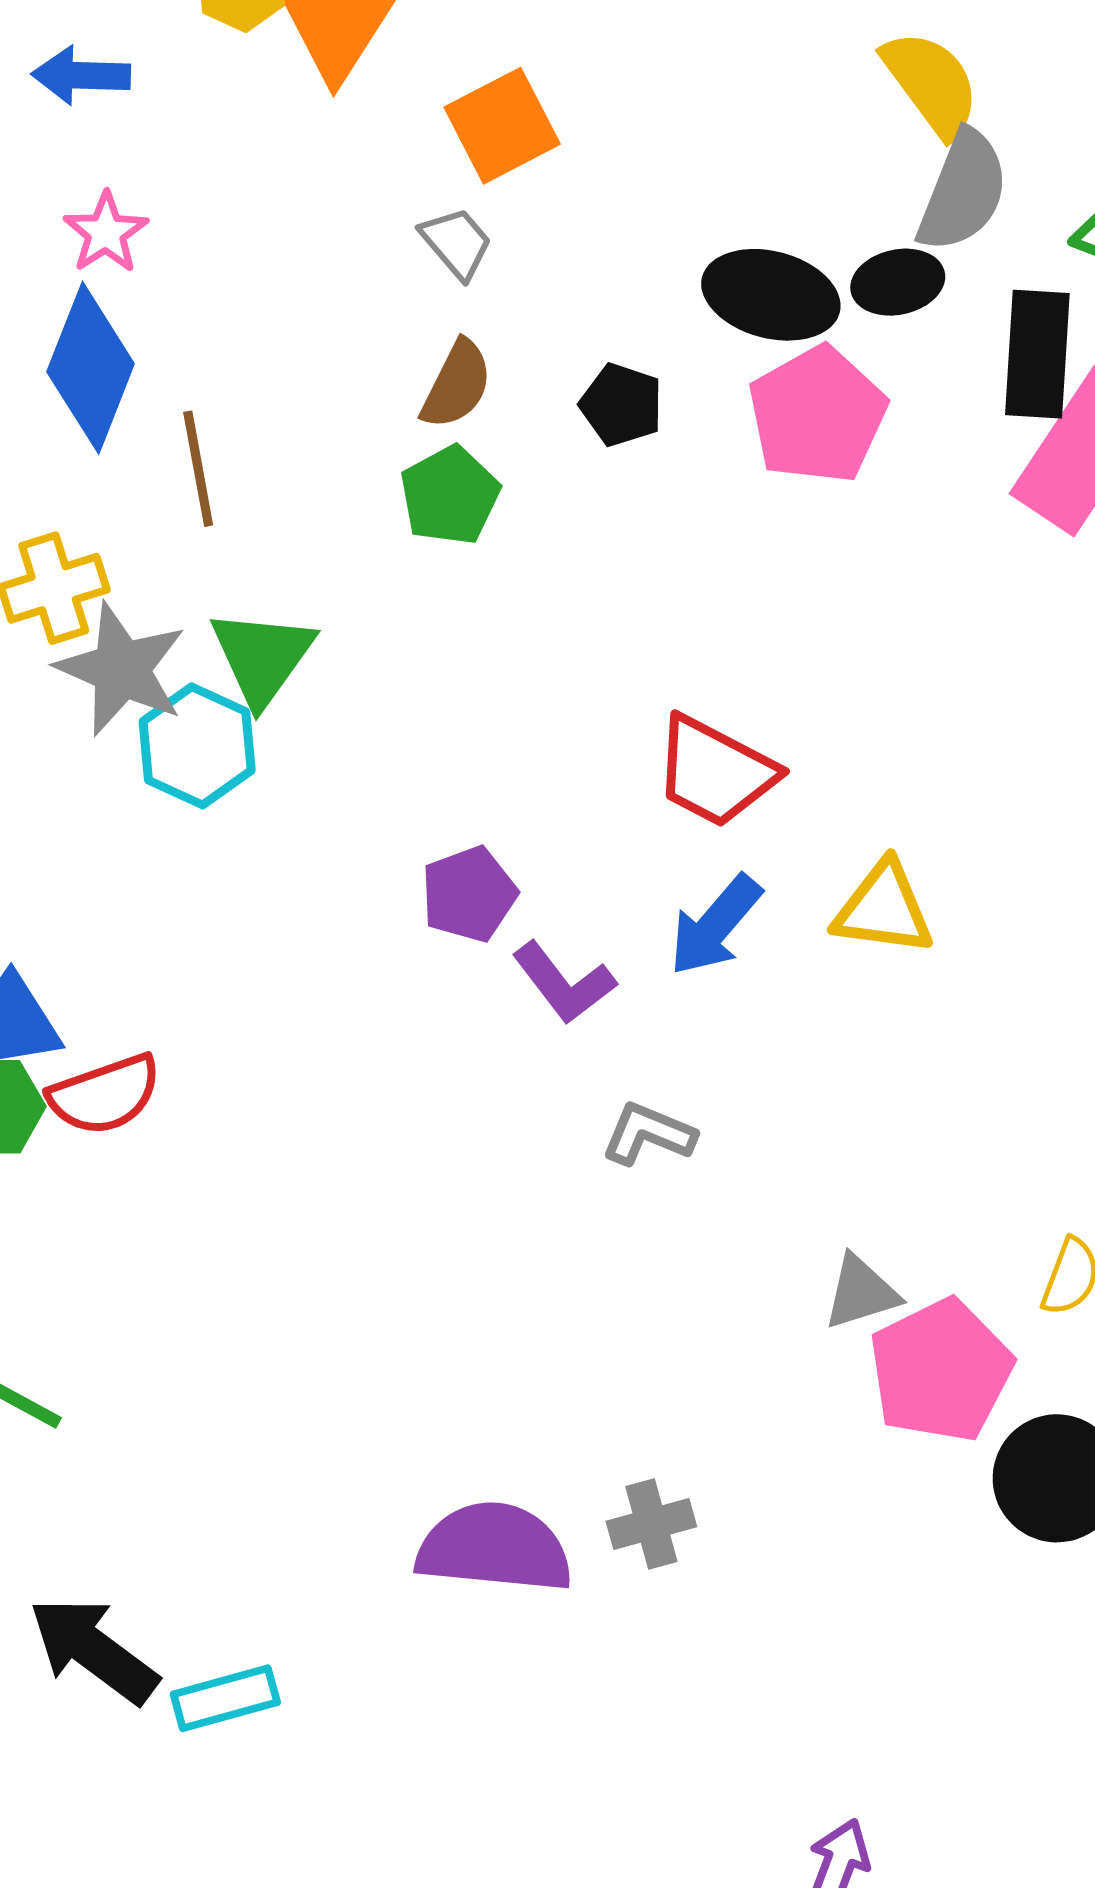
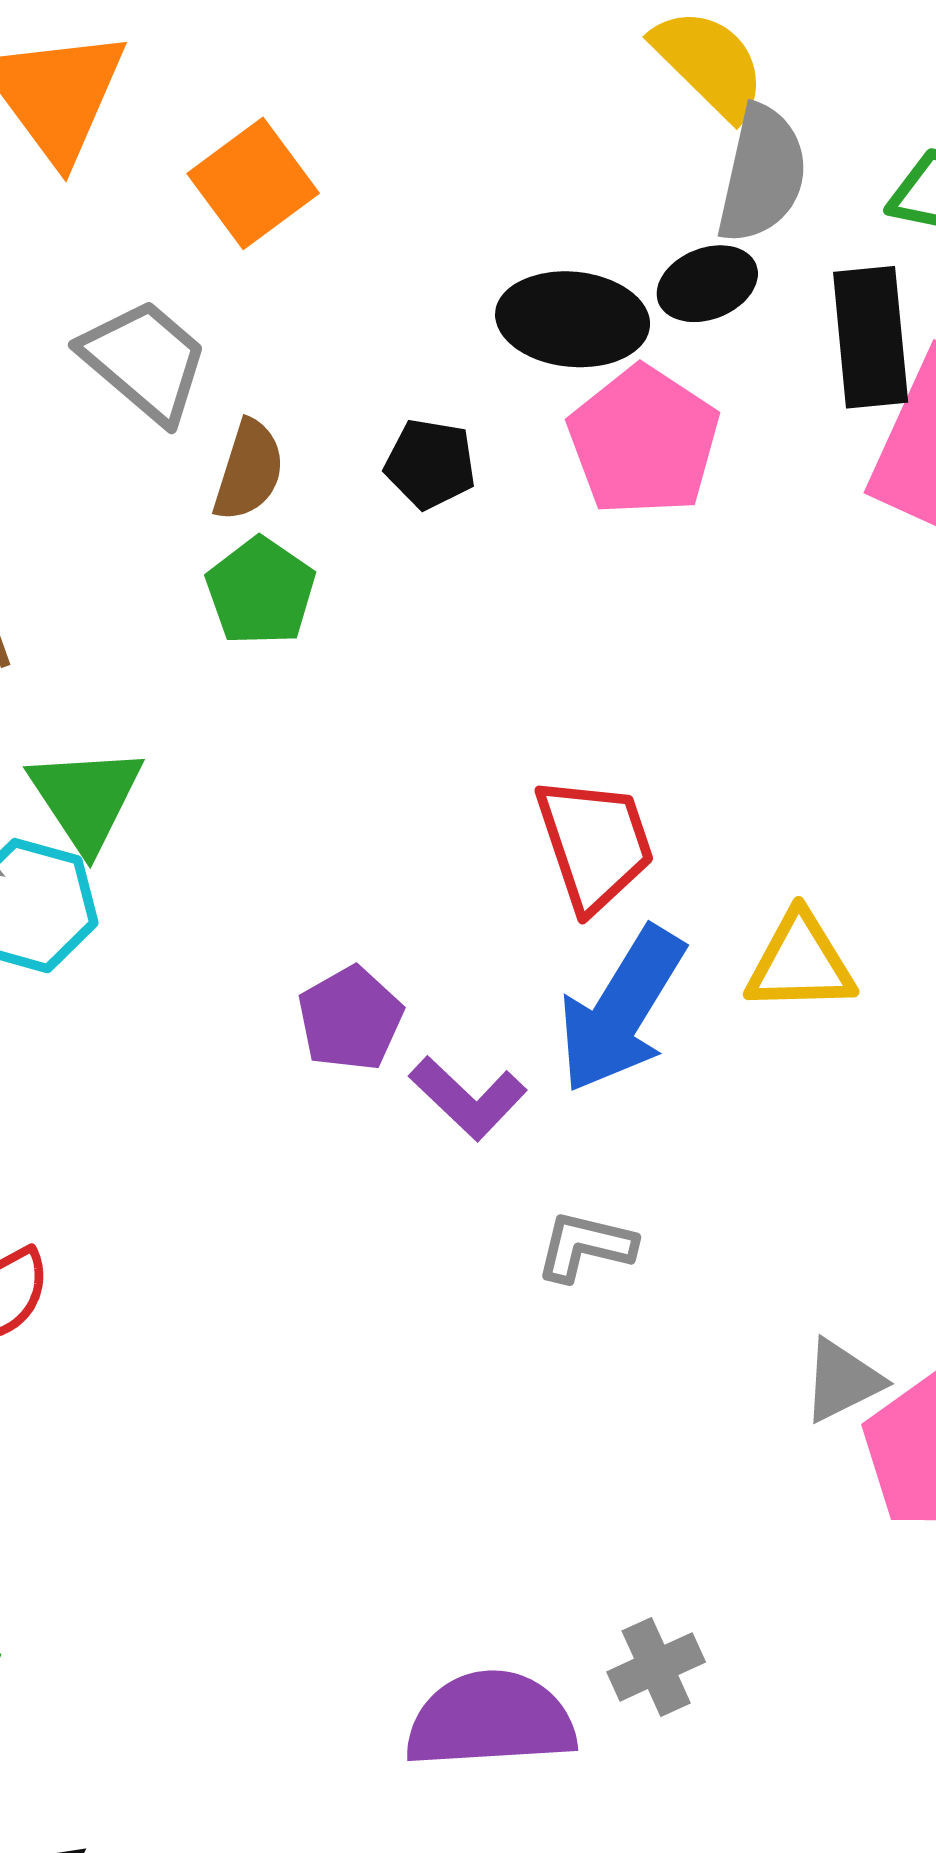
gray trapezoid: (456, 243) -> (145, 361), moved, size x1.6
red trapezoid: (715, 772) -> (595, 844), turned -127
blue arrow: (715, 925) -> (621, 1010), size x1.4

